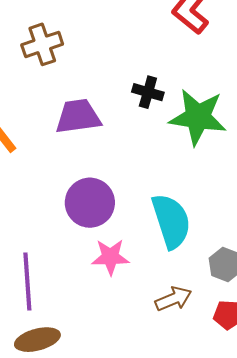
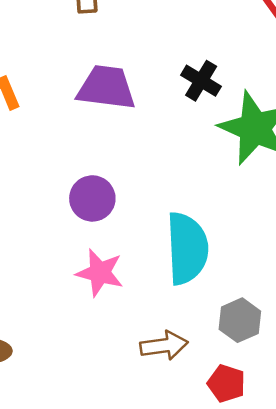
purple circle: (90, 203) -> (92, 198), size x0.7

